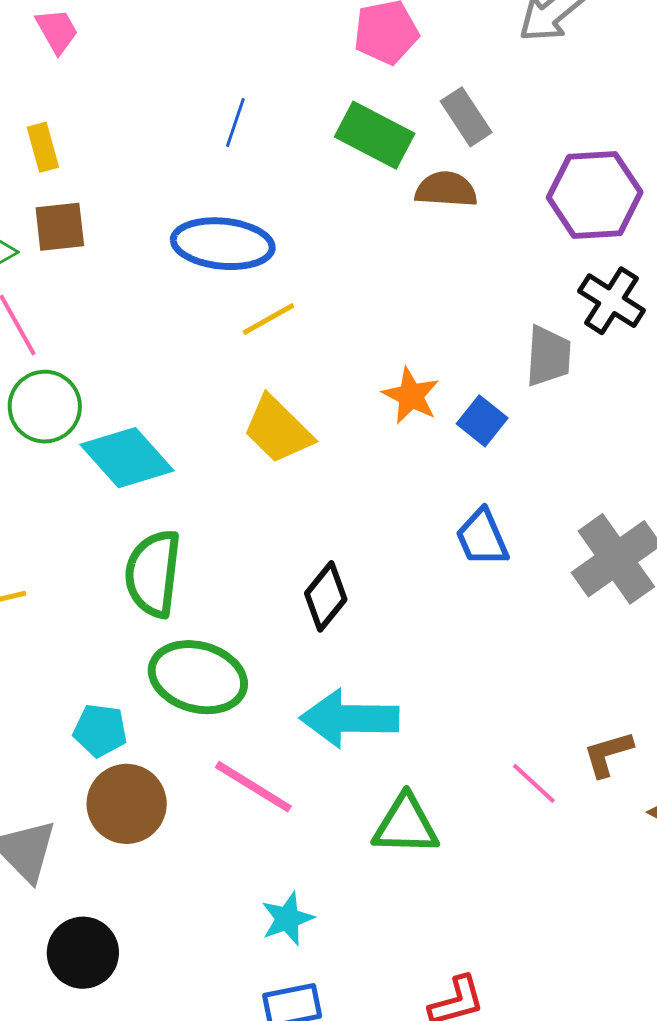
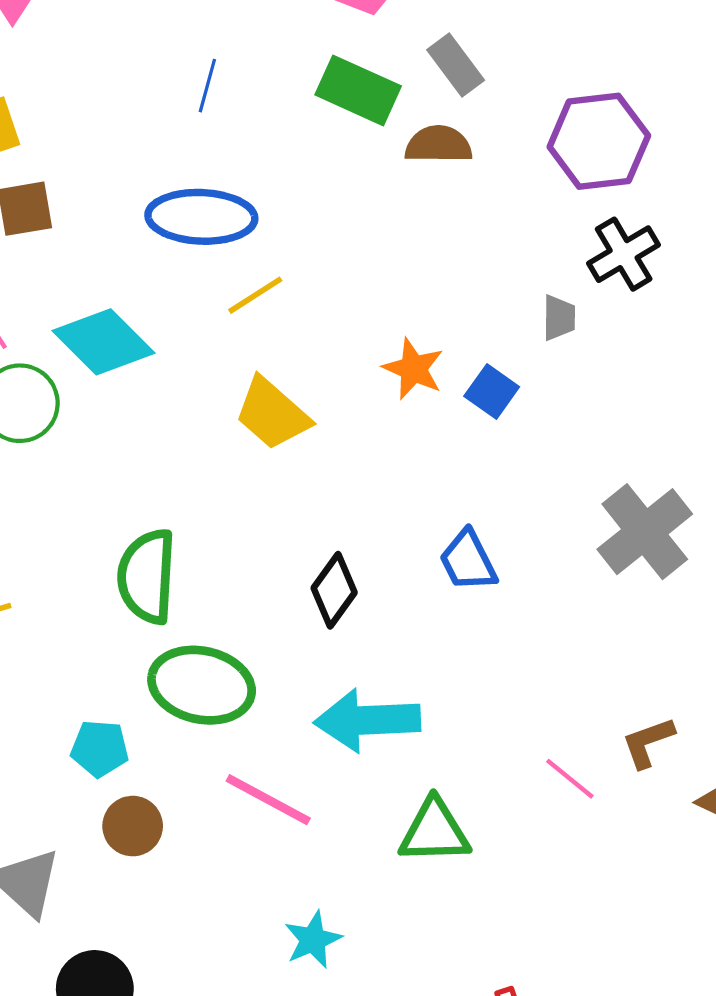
black cross: (612, 301) -> (624, 254), turned 30
gray trapezoid: (548, 356) -> (559, 318), size x0.7
cyan diamond: (127, 458) -> (103, 342), moved
blue trapezoid: (482, 538) -> (468, 561), moved
brown circle: (127, 804) -> (133, 826), size x0.7

